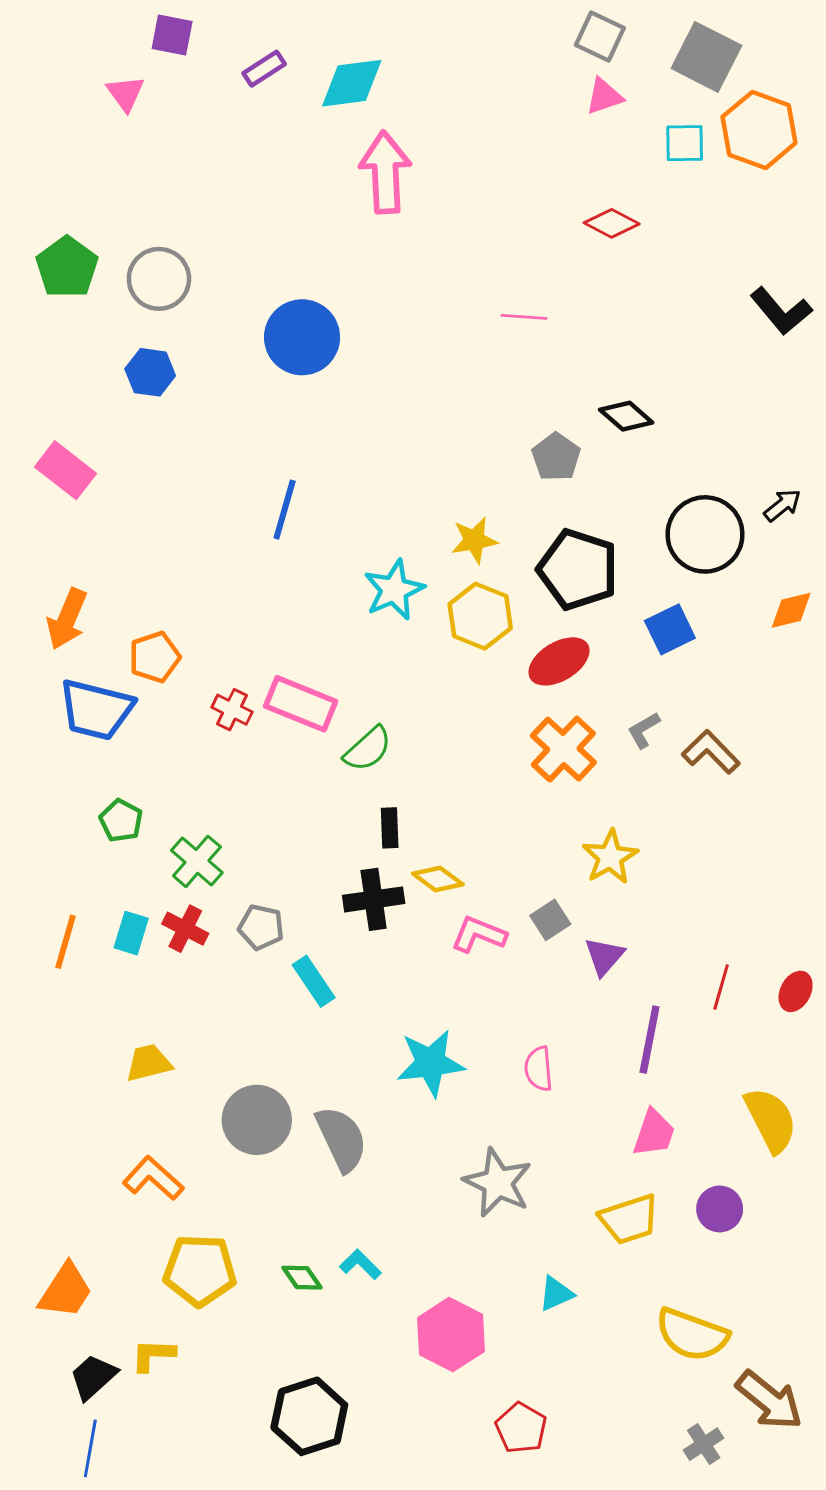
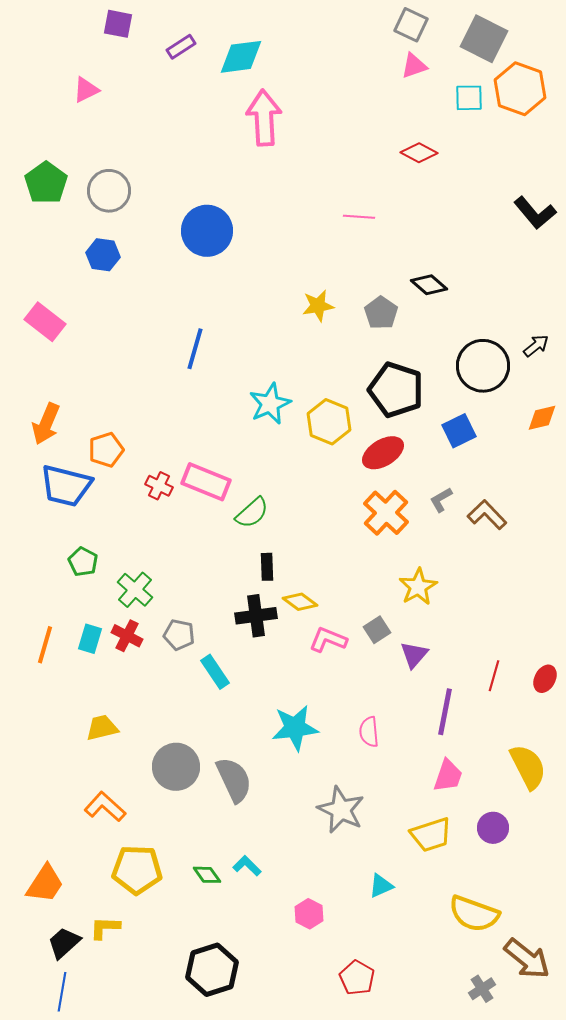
pink triangle: (125, 93) -> (86, 90), moved, turned 40
yellow star: (474, 540) -> (318, 306), moved
pink hexagon: (451, 1335) -> (309, 914), size x0.6

